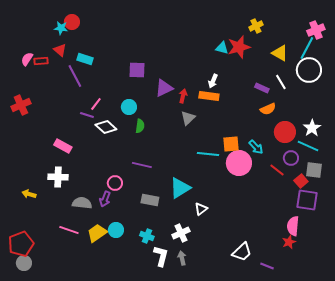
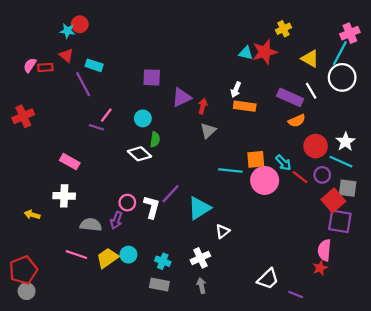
purple rectangle: (262, 88) -> (290, 97), size x1.6
orange rectangle: (209, 96) -> (245, 106), moved
white diamond: (106, 127) -> (140, 154), moved
purple line: (142, 165) -> (171, 194), moved, turned -60
red line: (277, 170) -> (300, 177), moved
red square: (301, 181) -> (333, 200), size x1.5
gray rectangle: (150, 200) -> (159, 284), moved
white L-shape: (161, 256) -> (152, 207), moved

